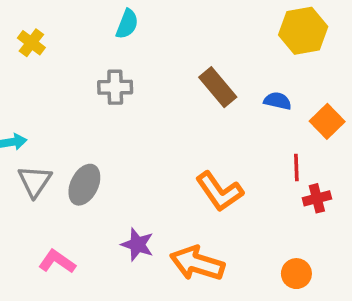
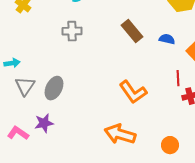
purple star: (137, 245) -> (44, 123), moved, turned -30
pink L-shape: (57, 262) -> (18, 133), moved
orange circle: (296, 274) -> (170, 145), moved

